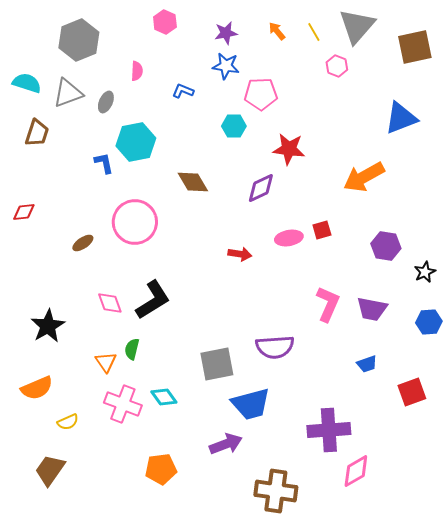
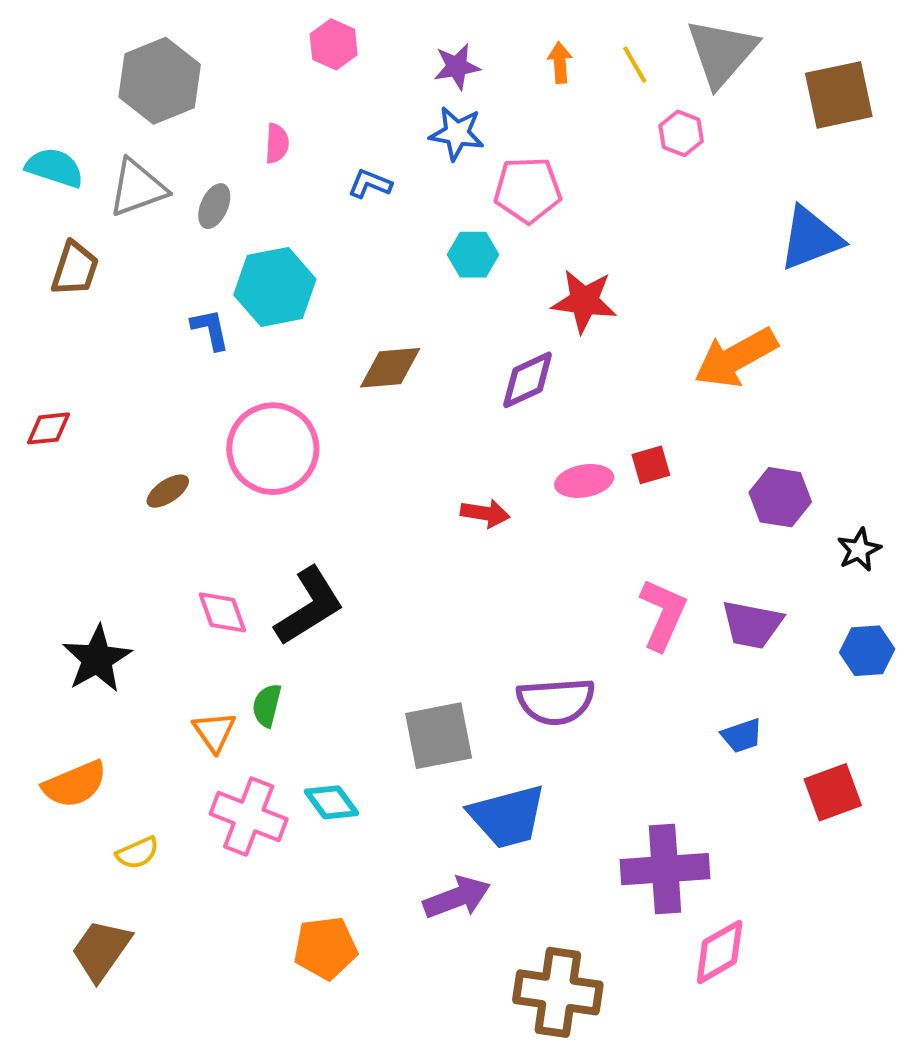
orange arrow: (277, 31) -> (560, 63), turned 36
brown diamond: (193, 182) -> (390, 368), turned -64

